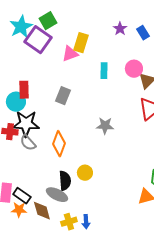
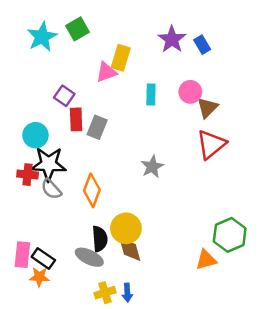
purple star: (120, 29) -> (172, 39), size x1.5
purple square: (38, 40) -> (64, 96), moved, size x0.6
red rectangle: (24, 90) -> (76, 119), moved
gray star: (105, 126) -> (152, 167), turned -30
yellow circle: (85, 173) -> (126, 228), size x1.5
brown diamond: (42, 211) -> (130, 249), moved

